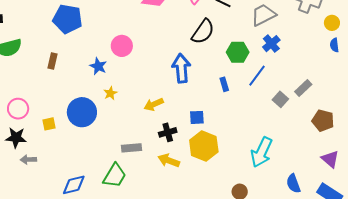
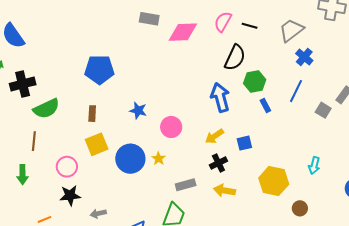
pink circle: (122, 46) -> (171, 127), moved
green hexagon: (238, 52) -> (255, 82), moved
yellow star: (110, 93) -> (159, 159), moved
yellow arrow: (154, 104) -> (214, 136), moved
yellow square: (49, 124) -> (97, 144), moved, size x1.6
yellow hexagon: (204, 146) -> (274, 181), moved
cyan arrow: (262, 152) -> (314, 166), size x0.6
gray arrow: (28, 160) -> (98, 214), moved

